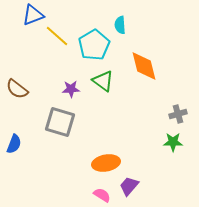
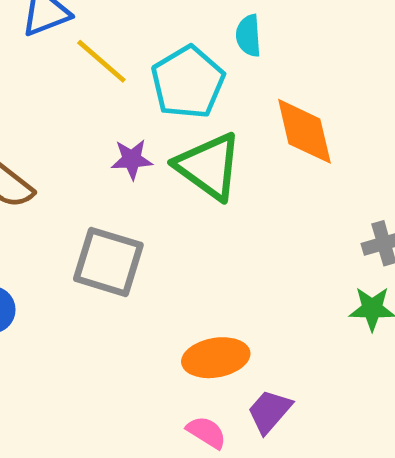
green triangle: (103, 81) -> (209, 166), size x1.4
purple star: (71, 89) -> (132, 159), moved

